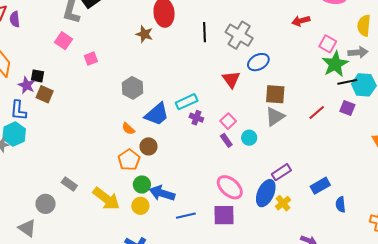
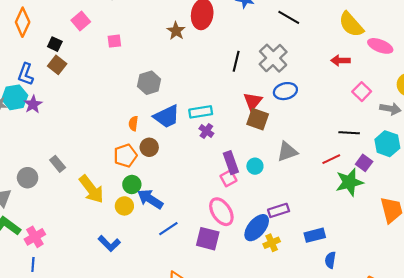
black line: (205, 32) -> (236, 61), moved
pink square: (64, 41) -> (81, 21), moved
green star: (335, 64) -> (349, 182), moved
black line: (347, 82) -> (349, 133), moved
purple star: (27, 85) -> (33, 104), moved
brown square: (275, 94) -> (258, 119), moved
pink square: (228, 121) -> (228, 178), moved
orange semicircle: (128, 129) -> (133, 123), turned 40
purple rectangle: (226, 140) -> (231, 163), size x1.5
blue line: (186, 216) -> (168, 229), turned -36

